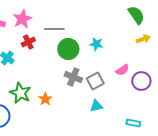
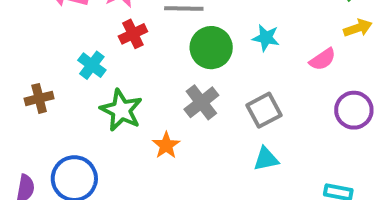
pink semicircle: (122, 70) -> (323, 59), moved
gray cross: (73, 77) -> (201, 102), moved, turned 30
green star: (20, 93) -> (121, 110), moved

